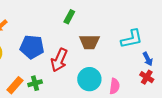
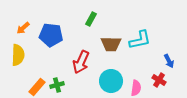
cyan L-shape: (132, 39) -> (140, 40), moved
blue pentagon: (32, 47) -> (51, 35), moved
red cross: (147, 77) -> (159, 80), moved

